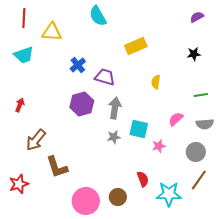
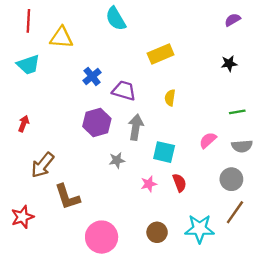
yellow semicircle: (156, 82) -> (170, 98), moved
gray star: (114, 137) -> (117, 160), moved
pink star: (159, 146) -> (149, 184), moved
red semicircle: (143, 179) -> (179, 183), moved
brown circle: (118, 197) -> (157, 232), moved

